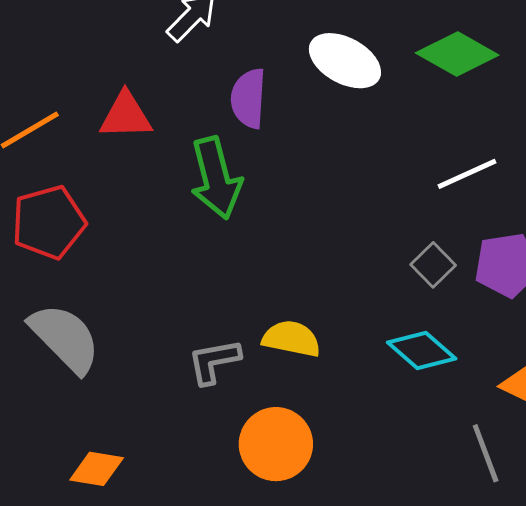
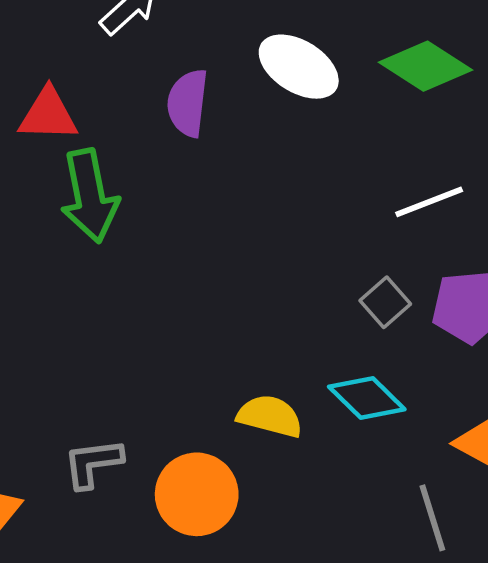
green arrow: (216, 178) -> (90, 196), moved
yellow semicircle: (291, 339) -> (270, 416), moved
gray L-shape: (214, 361) -> (93, 463), moved

